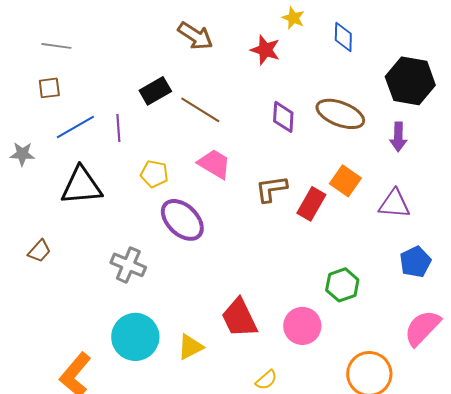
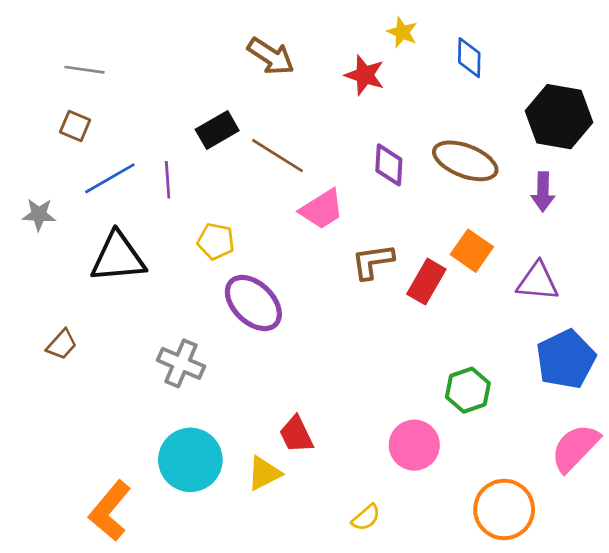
brown square: (49, 88) -> (75, 126), turned 30
pink trapezoid: (214, 164) -> (322, 209), moved, turned 117
blue pentagon: (415, 262) -> (566, 359), size x1.4
red trapezoid: (239, 318) -> (296, 434), moved, size x0.7

